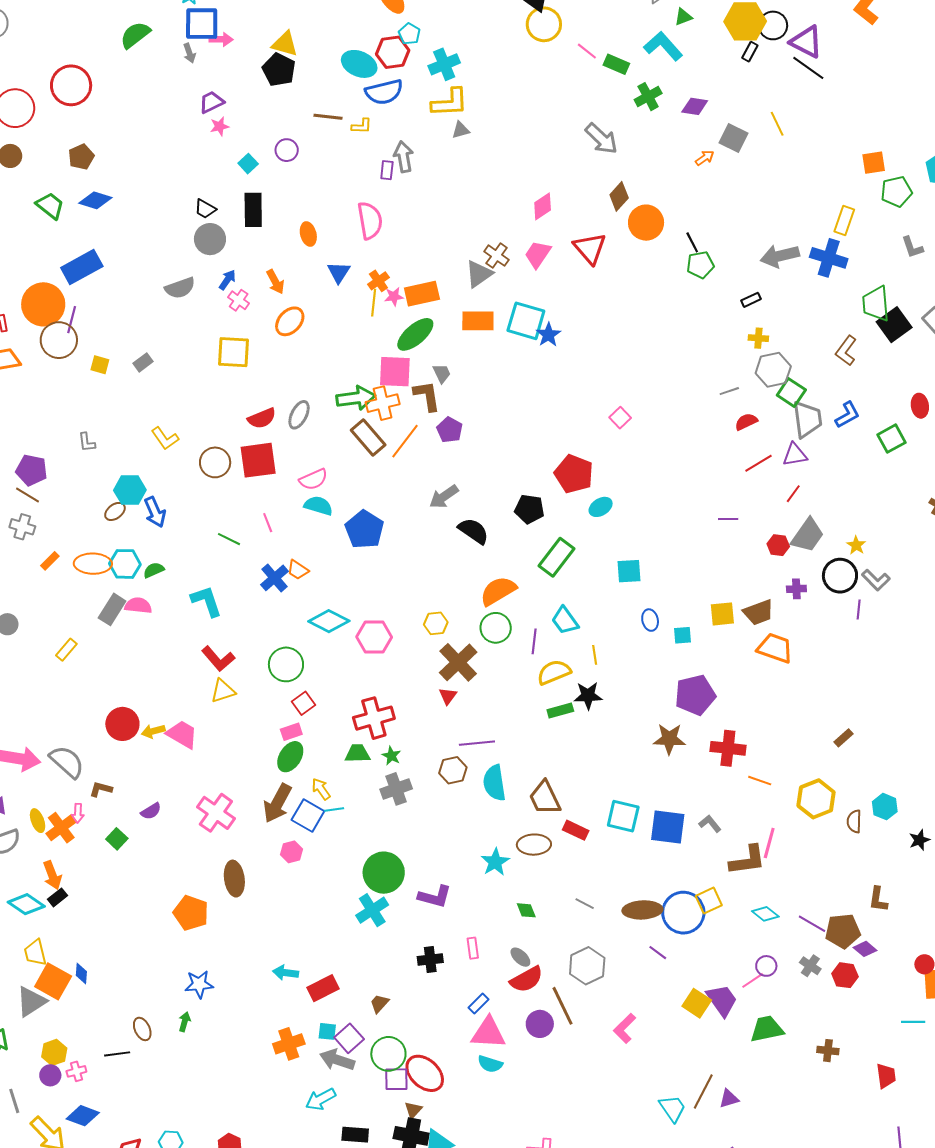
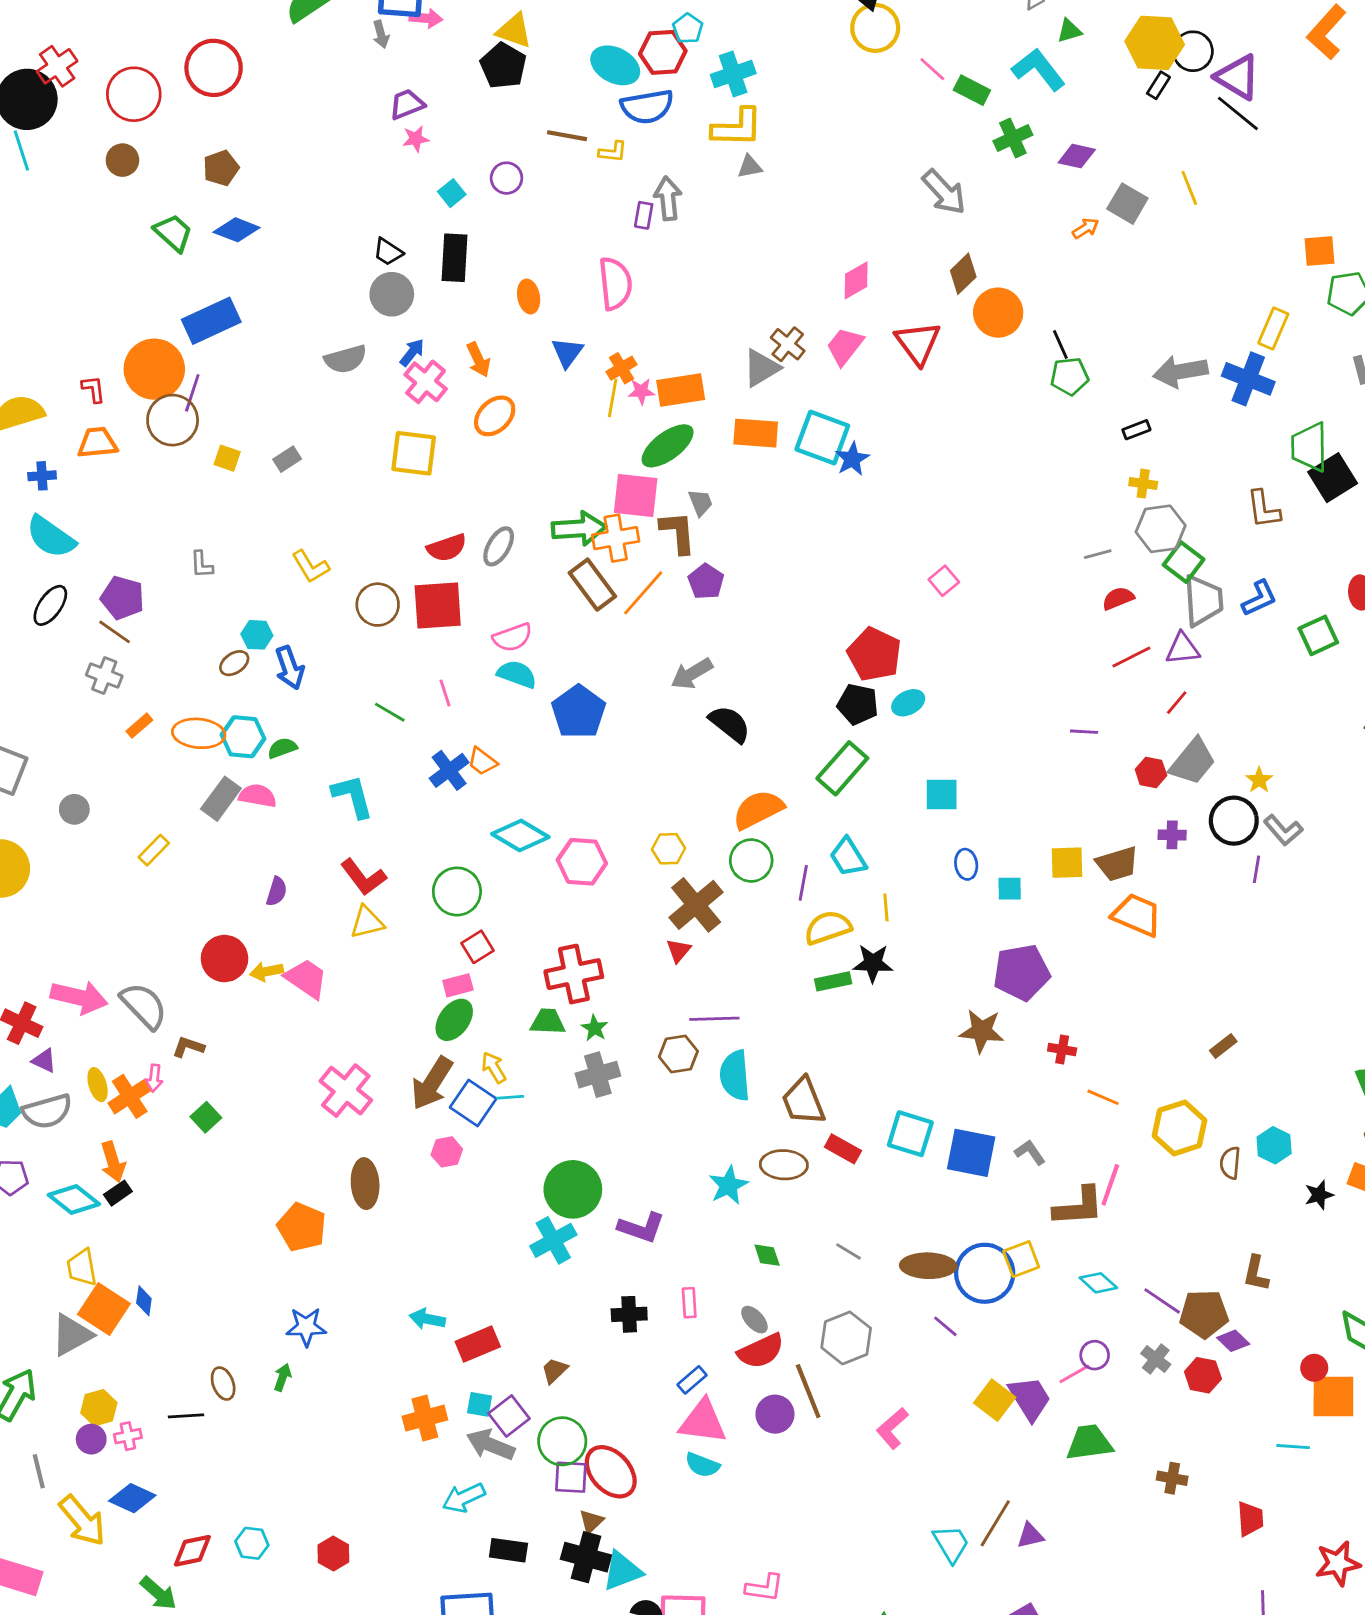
pink cross: (239, 300) -> (426, 382), size x1.4
brown L-shape: (846, 351) -> (1263, 509), turned -48
cyan hexagon: (130, 490) -> (257, 635), size x0.7
black pentagon: (529, 509) -> (858, 704), moved
red cross: (728, 748) -> (1062, 1050), size x0.6
purple semicircle: (151, 811) -> (277, 891), moved, turned -45

